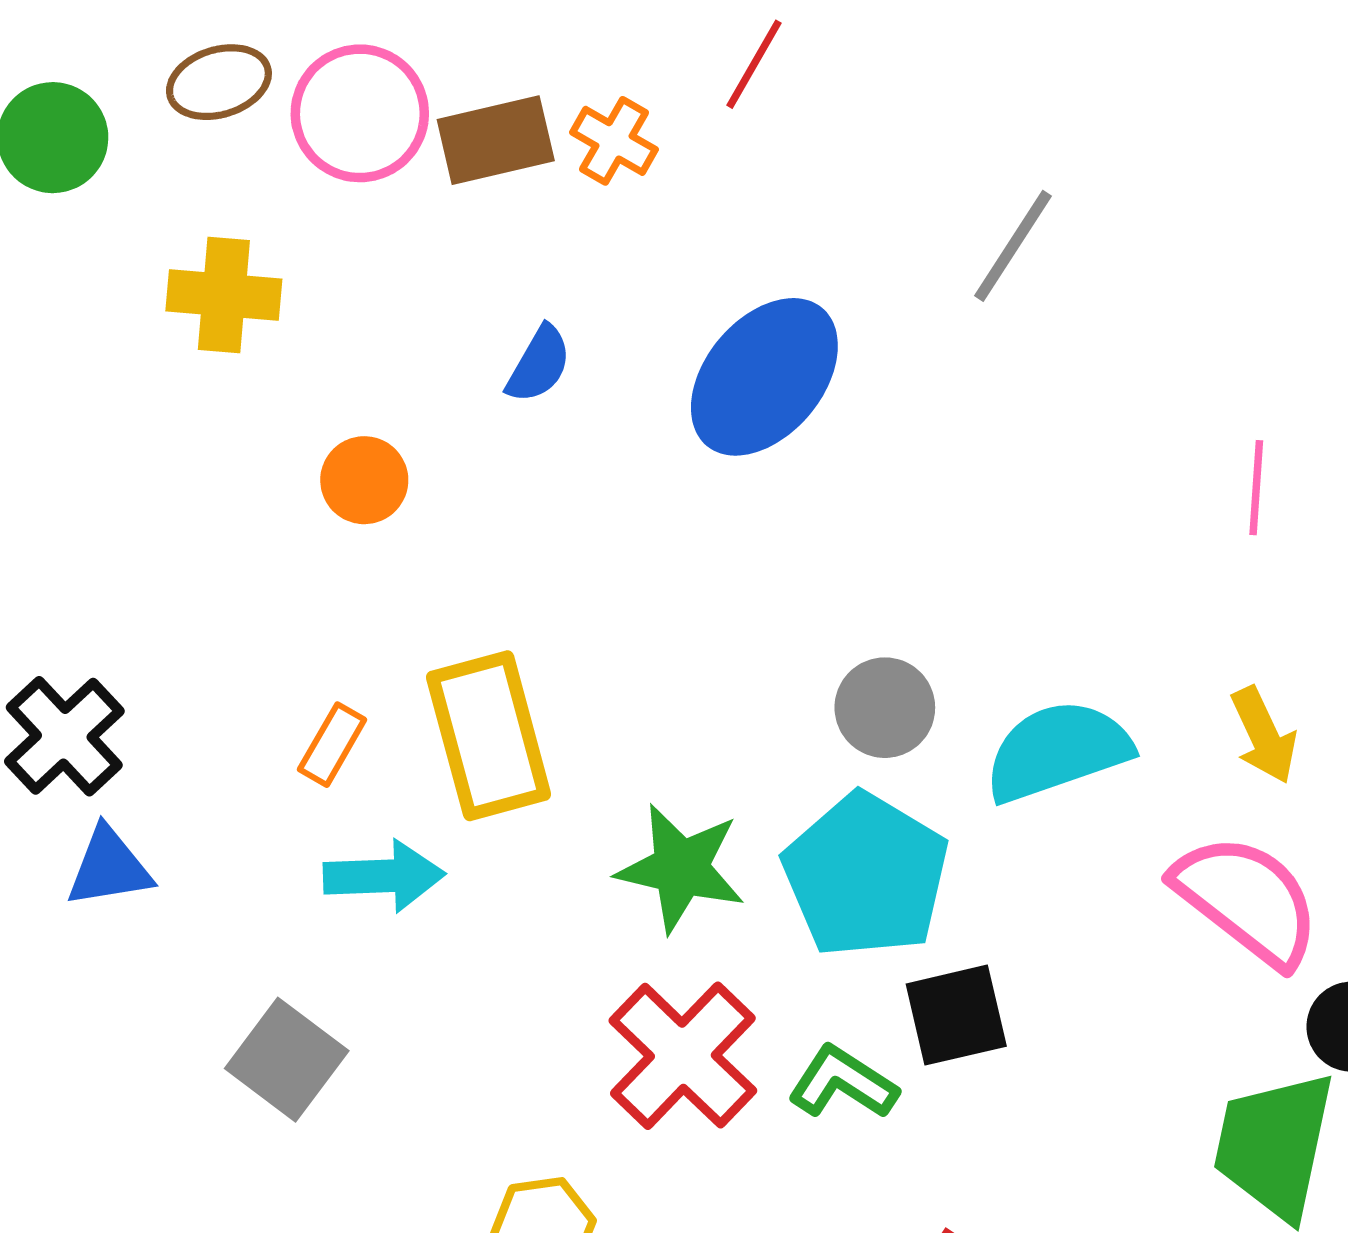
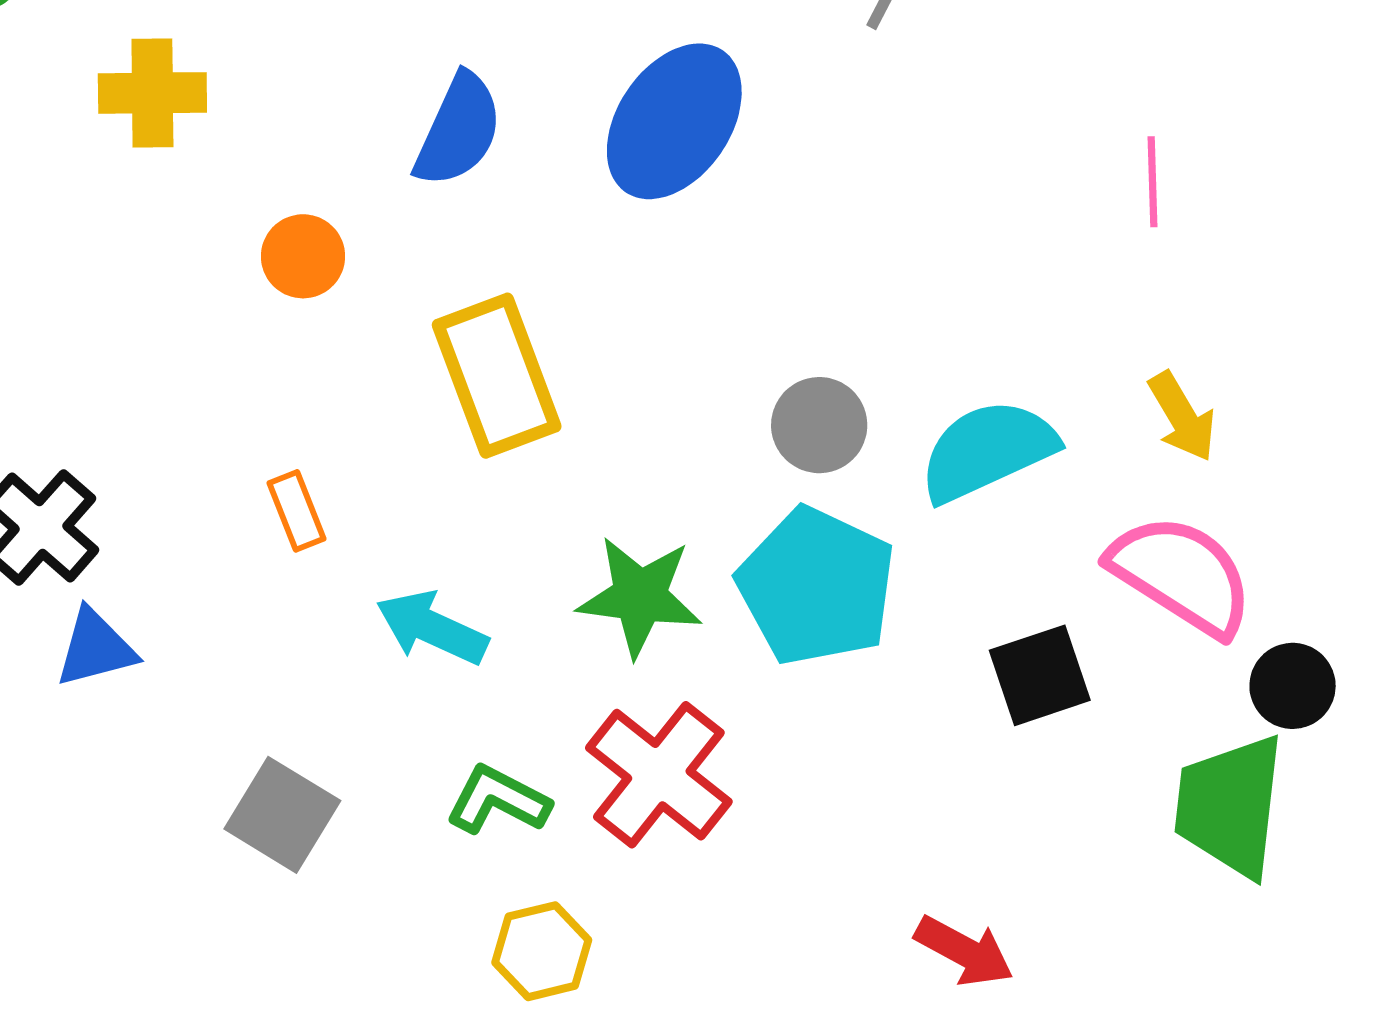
blue semicircle: (539, 364) -> (458, 130), size x1.5
yellow rectangle: (489, 736) -> (497, 376), moved
orange rectangle: (332, 745) -> (297, 511), turned -46
cyan arrow: (384, 876) -> (432, 628), moved, turned -148
black square: (956, 1015) -> (1040, 675), moved
green L-shape: (843, 1083) -> (498, 800), moved

